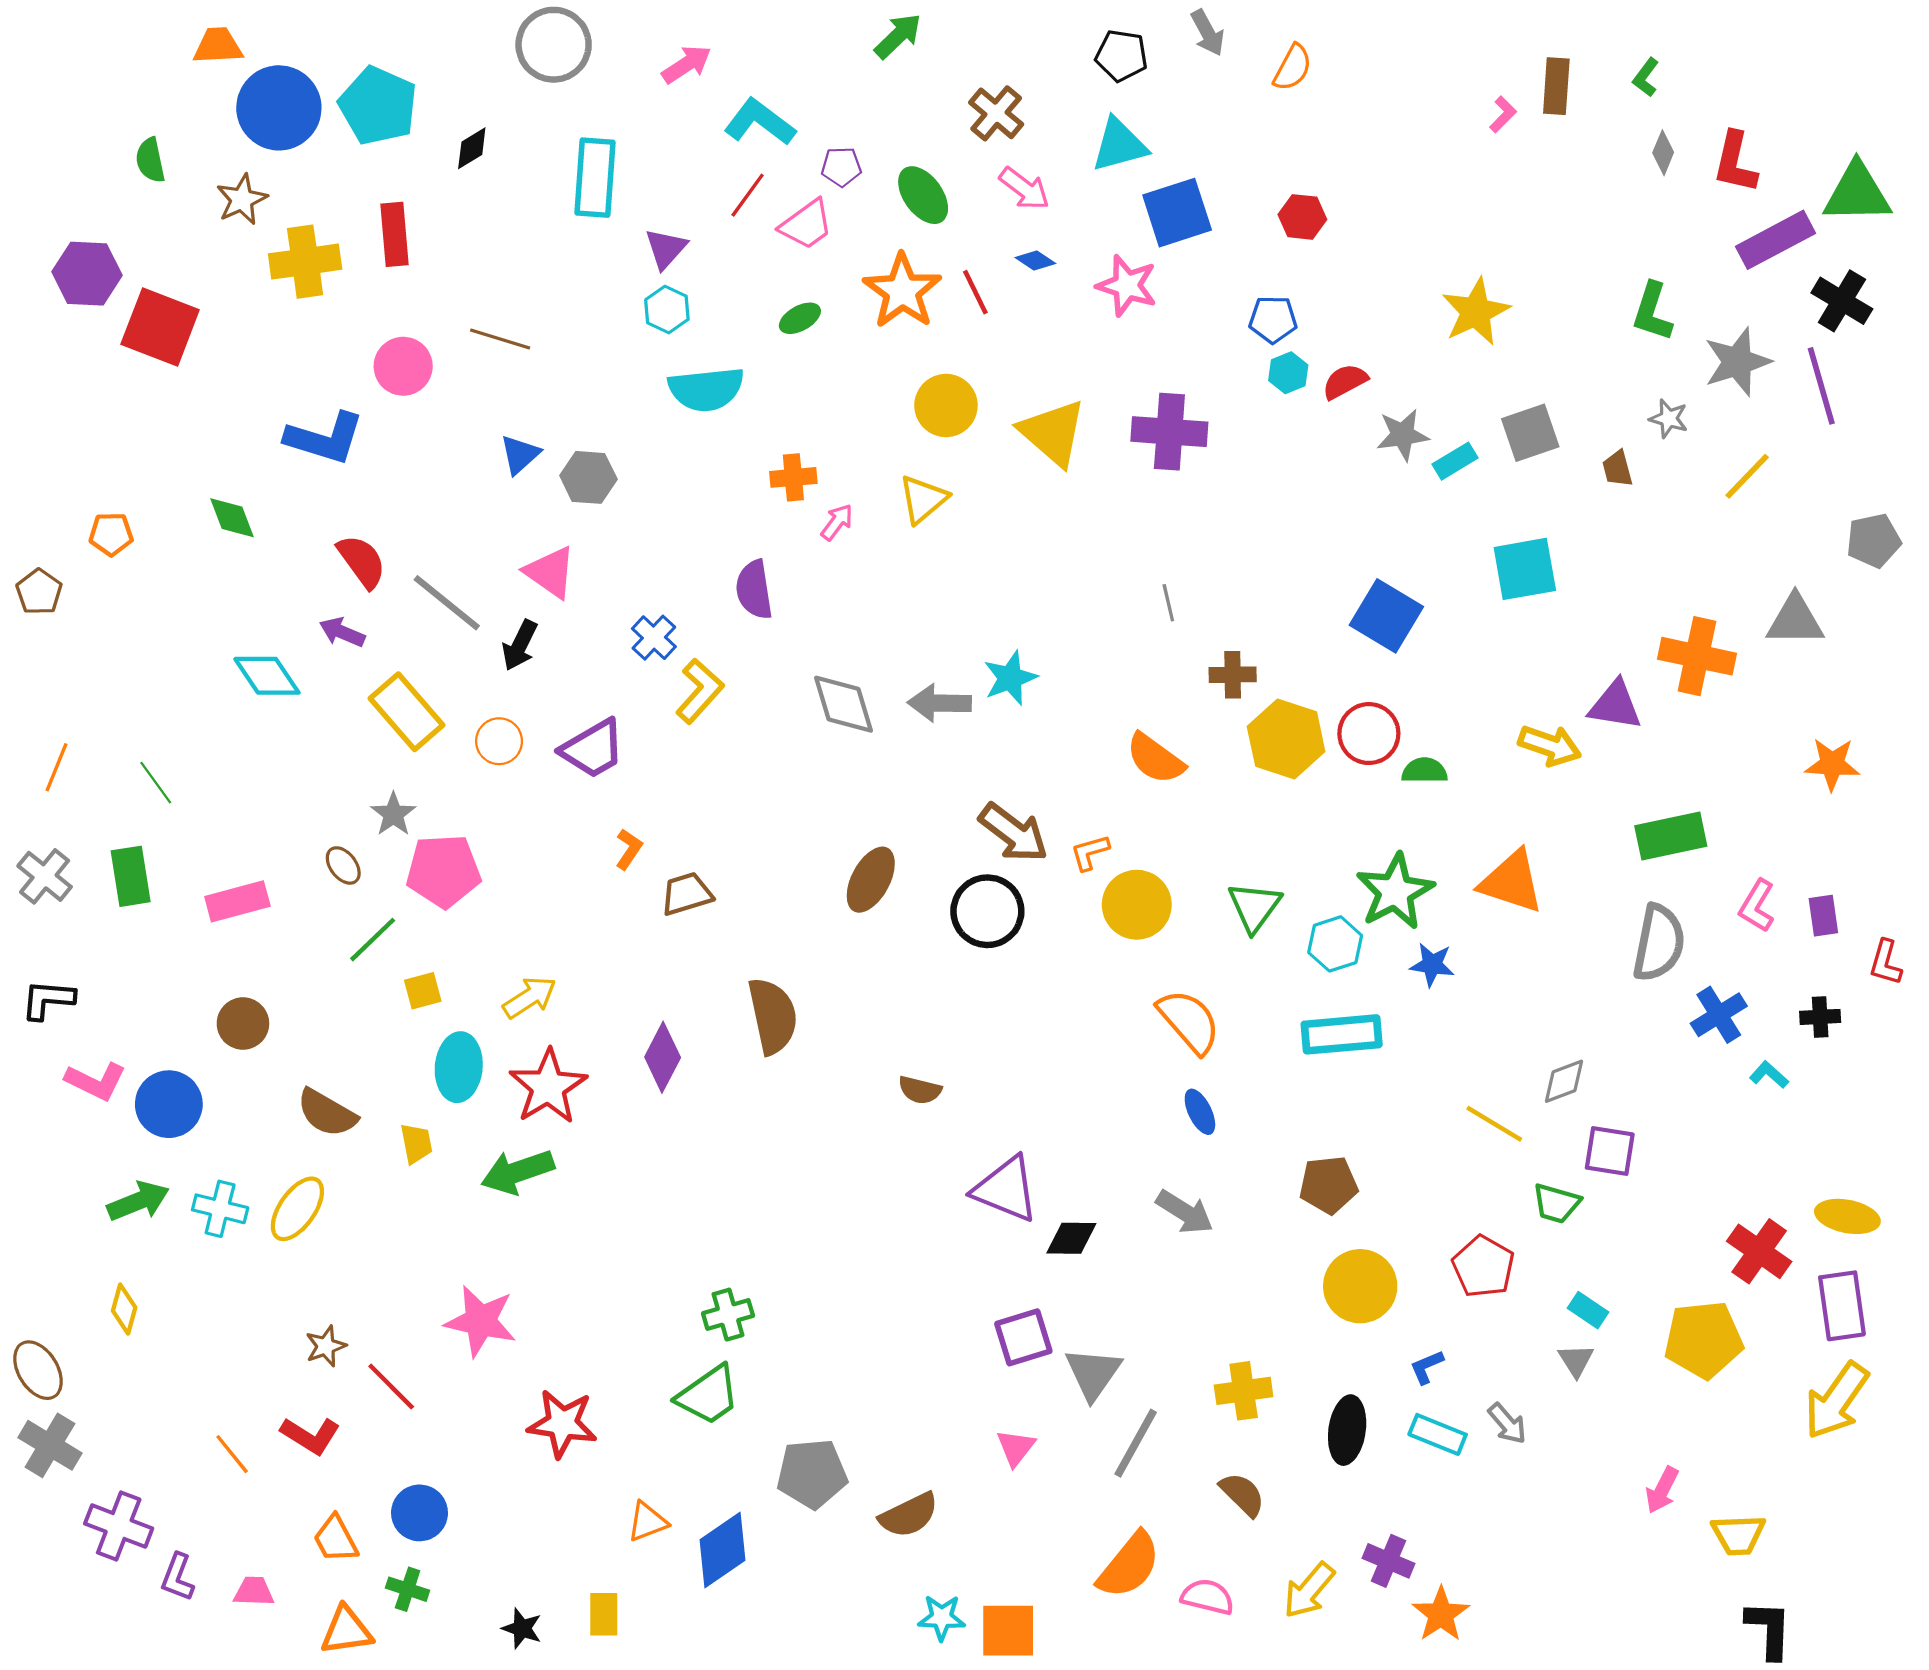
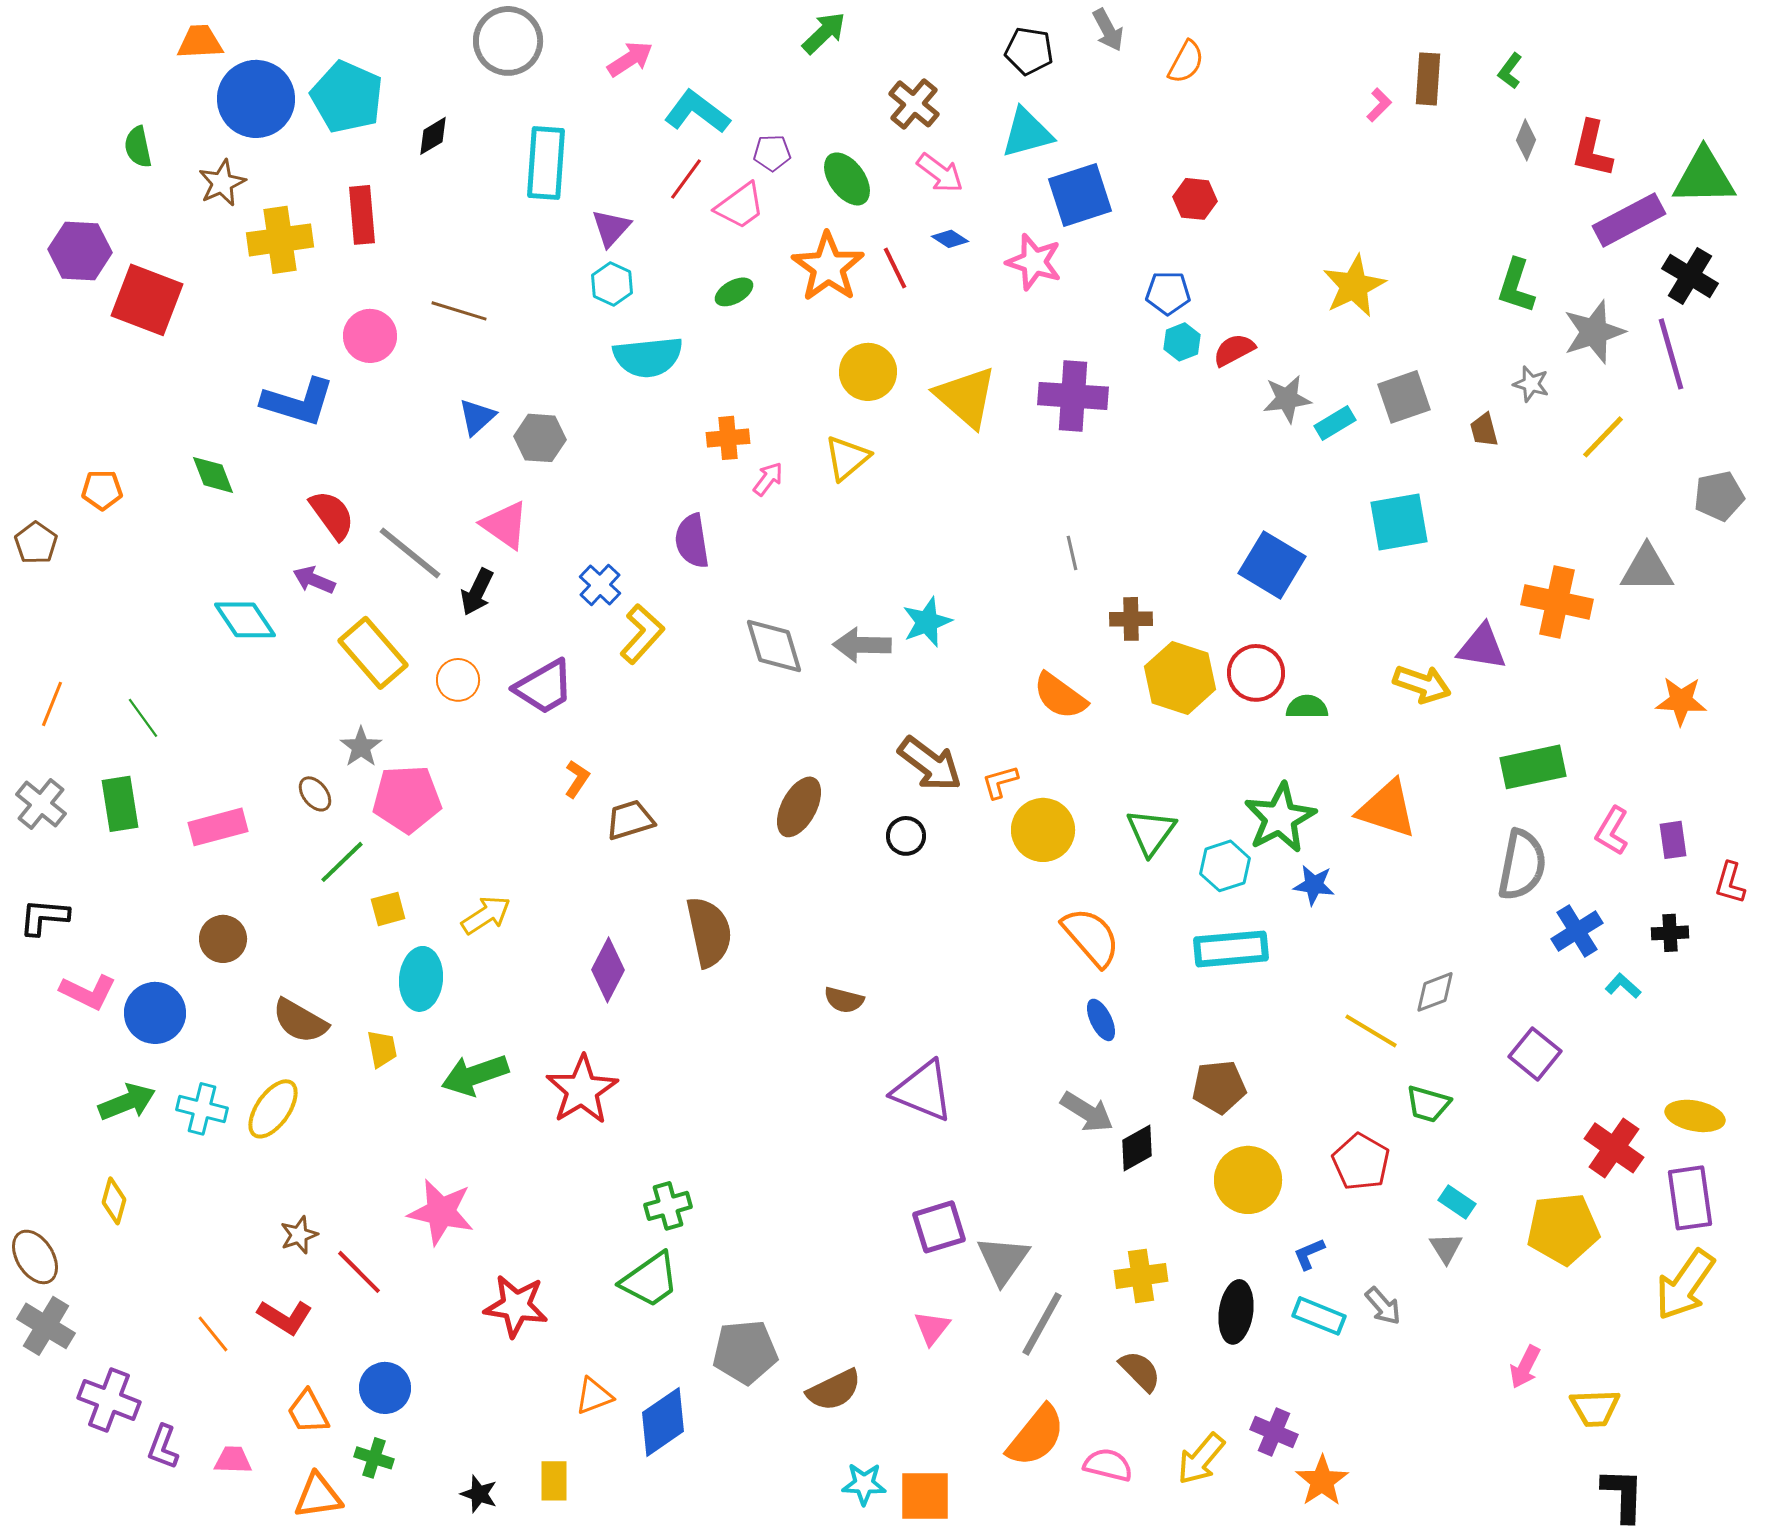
black circle: (987, 911) -> (906, 836), size x0.6
red star: (548, 1087) -> (582, 1090), moved
purple square: (1610, 1151) -> (1535, 1054), moved, turned 30
black diamond: (1071, 1238) -> (1137, 1148), moved, turned -30

